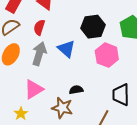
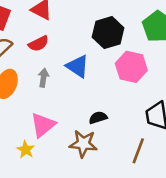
red semicircle: (39, 27) -> (39, 44), turned -126
gray arrow: (39, 54) -> (43, 78), size x0.6
yellow star: (21, 114) -> (26, 150), moved

